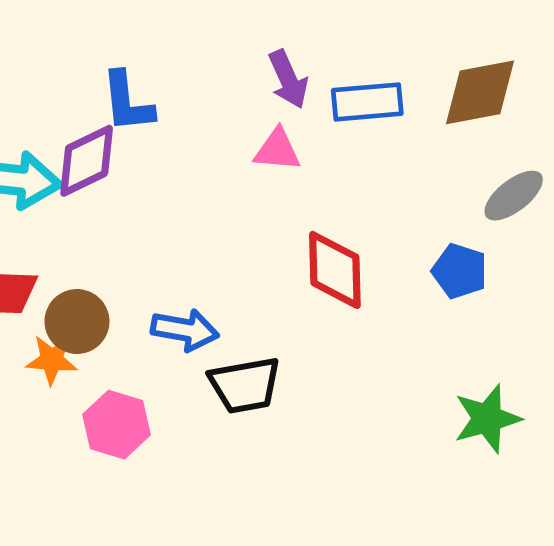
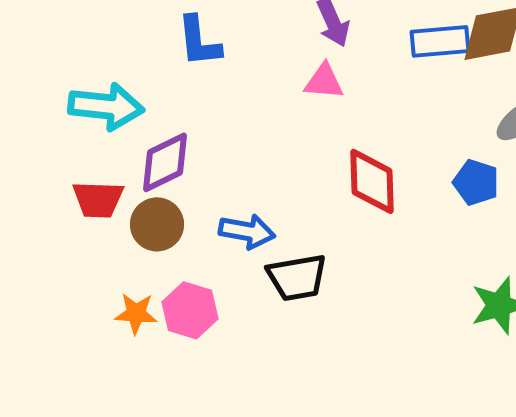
blue rectangle: (367, 102) -> (440, 41), moved
purple diamond: (87, 161) -> (165, 162), moved
orange star: (52, 360) -> (136, 313), moved

